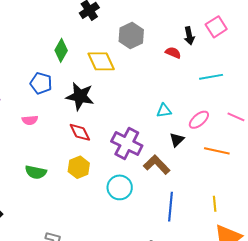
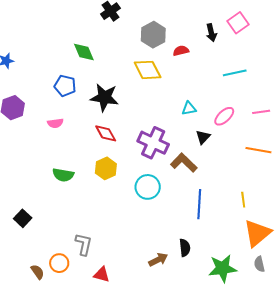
green diamond: (61, 50) -> (84, 52), turned -50
red semicircle: (173, 53) -> (181, 51), moved, turned -35
yellow diamond: (101, 61) -> (148, 70), moved
pink line: (236, 117) -> (261, 112), turned -30
orange line: (217, 151) -> (258, 150), moved

